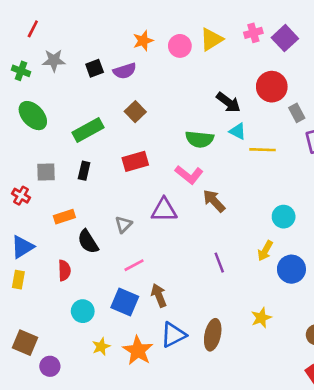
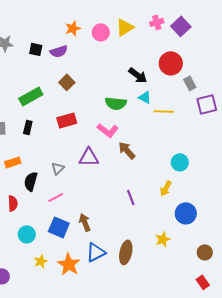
black square: (95, 68) -> (36, 49), turned 32
black semicircle: (88, 242) -> (31, 181), turned 48
pink line: (134, 265) -> (56, 197), moved
blue circle: (291, 269) -> (186, 213), moved

